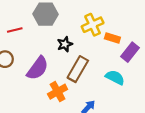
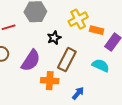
orange cross: (58, 92) -> (50, 81), turned 36

